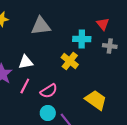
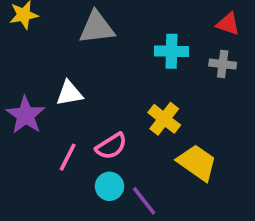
red triangle: (103, 24) -> (228, 24), moved, turned -32
yellow cross: (70, 61) -> (164, 119), moved
pink line: (25, 86) -> (68, 157), moved

